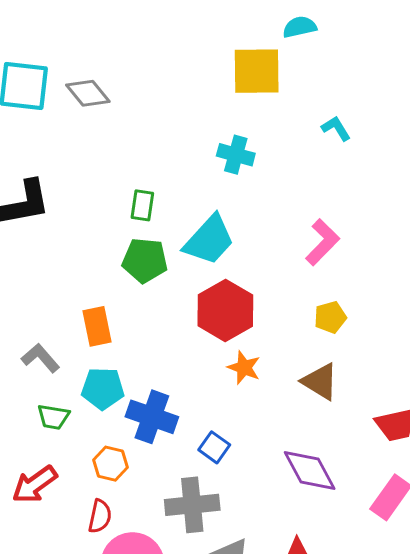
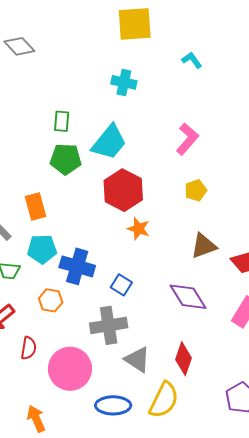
brown triangle: (320, 382) -> (204, 246), moved, turned -48
red semicircle: (100, 516) -> (29, 348), moved

